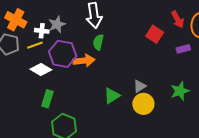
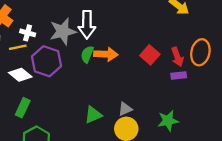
red arrow: (178, 19) -> (177, 57), moved
gray star: (57, 24) -> (63, 31), moved, size x1.4
orange arrow: (84, 61) -> (106, 54), moved

